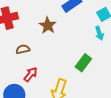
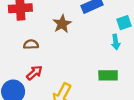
green rectangle: (83, 63) -> (108, 75), moved, turned 42

